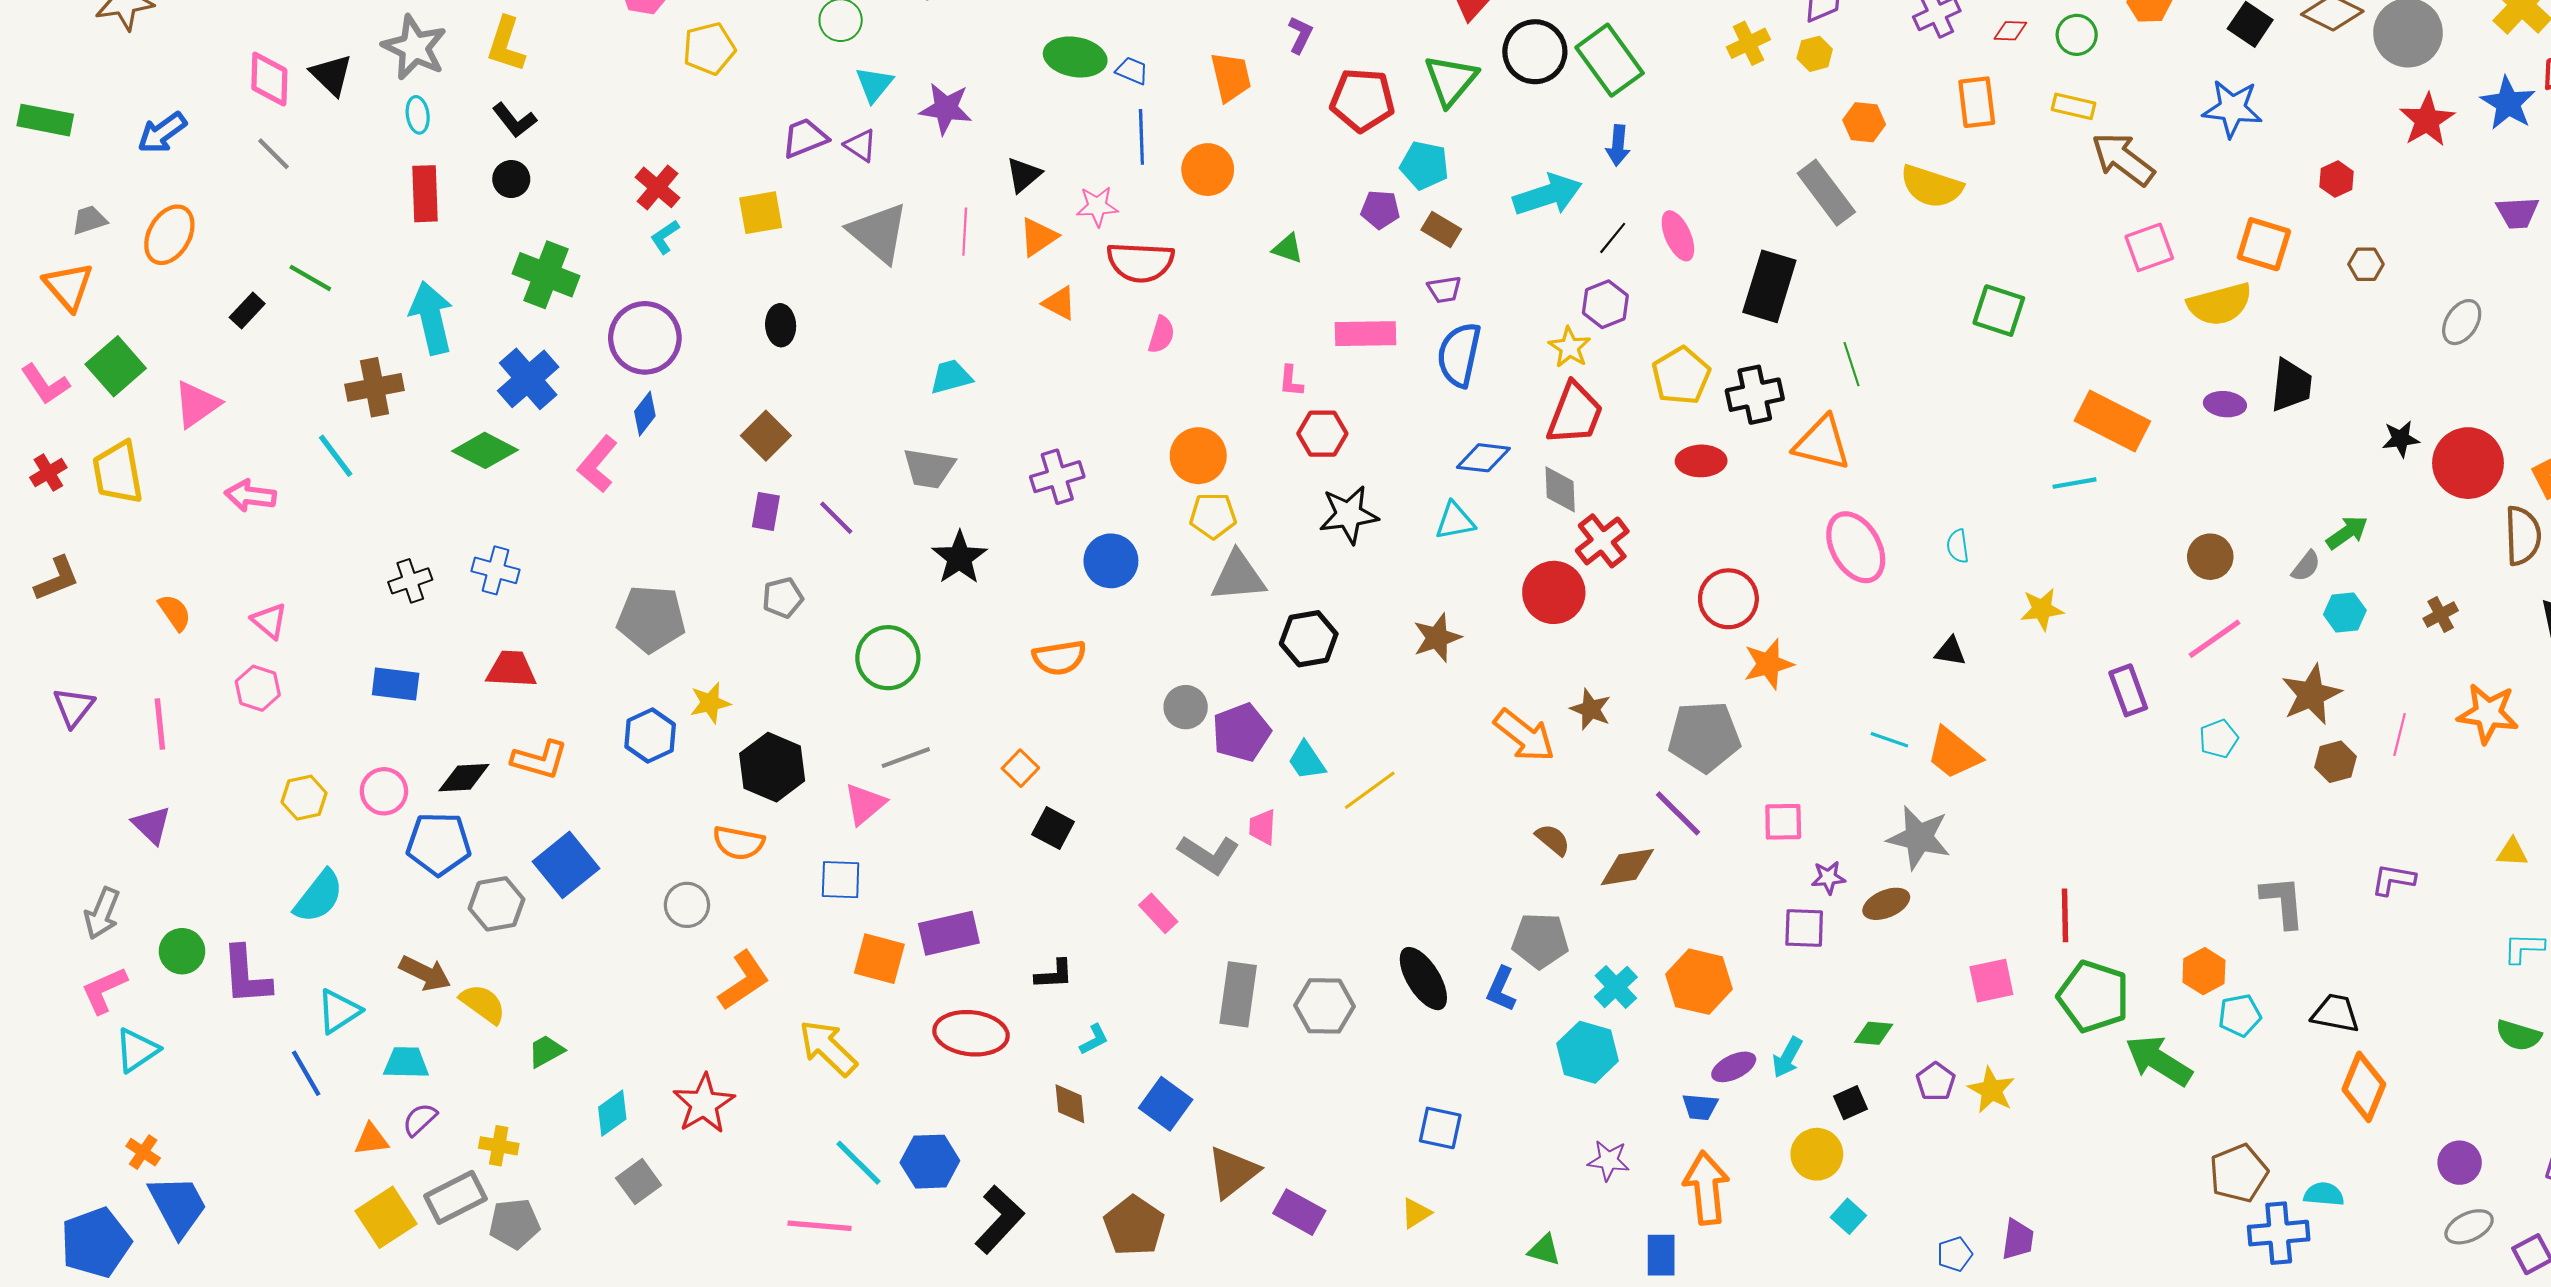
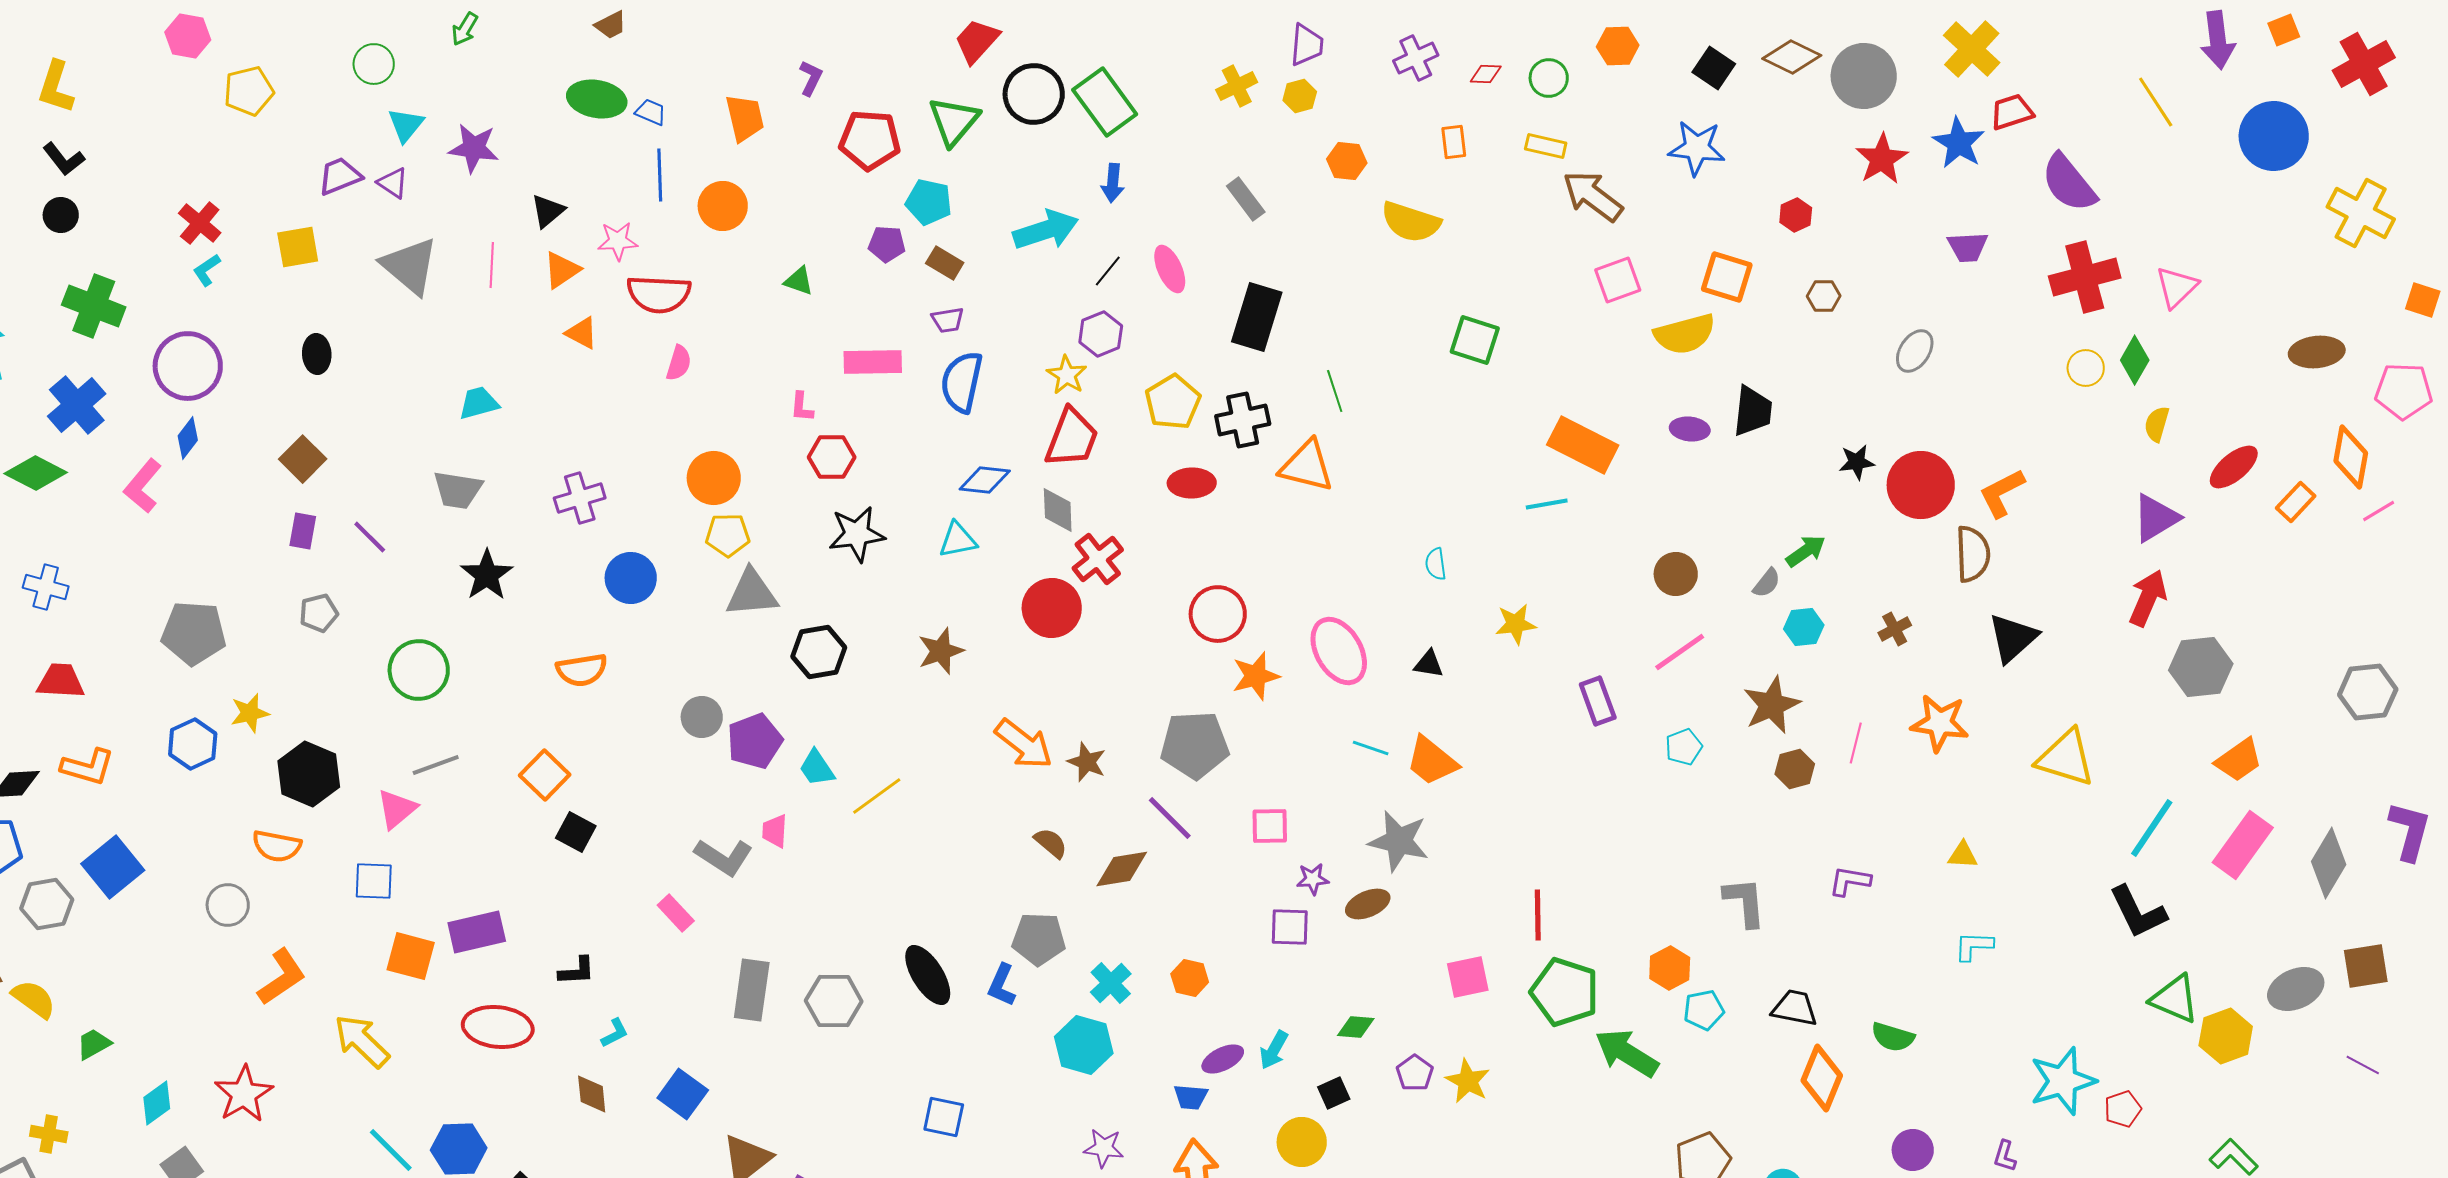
orange rectangle: (1977, 102) -> (1454, 142), size x0.7
gray rectangle: (1826, 193) -> (1246, 199), moved, size x0.7
pink ellipse: (1856, 547) -> (1339, 651), moved
brown star: (1591, 709) -> (1087, 762), moved
orange square: (1020, 768) -> (545, 775), size x1.4
orange hexagon: (1699, 982) -> (1190, 978), size x0.6
green semicircle: (2518, 1035) -> (1893, 1037), moved

